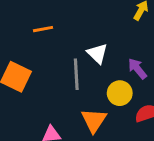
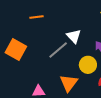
gray line: (76, 74) -> (58, 50), turned 50

